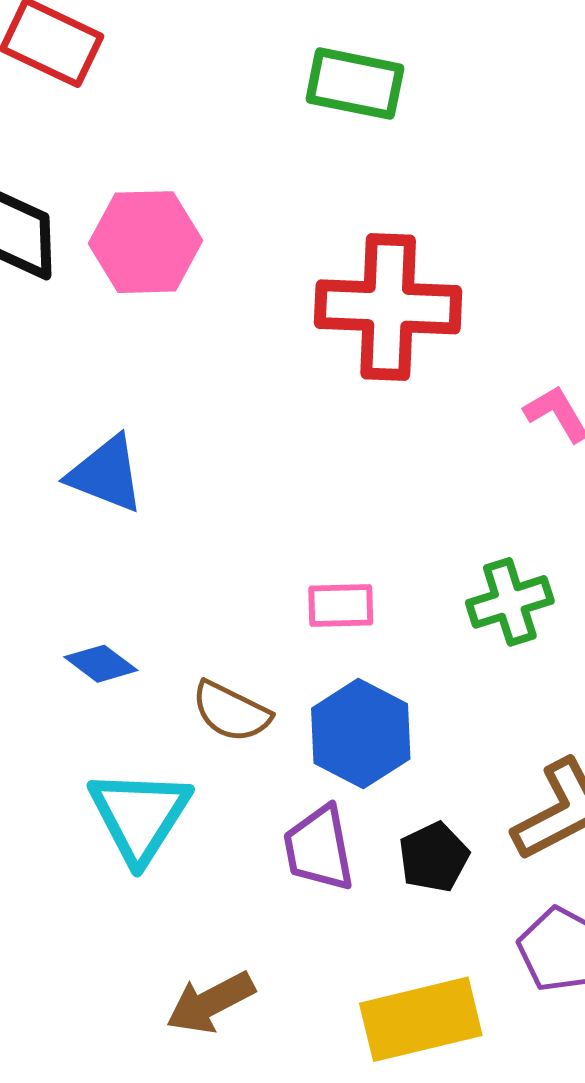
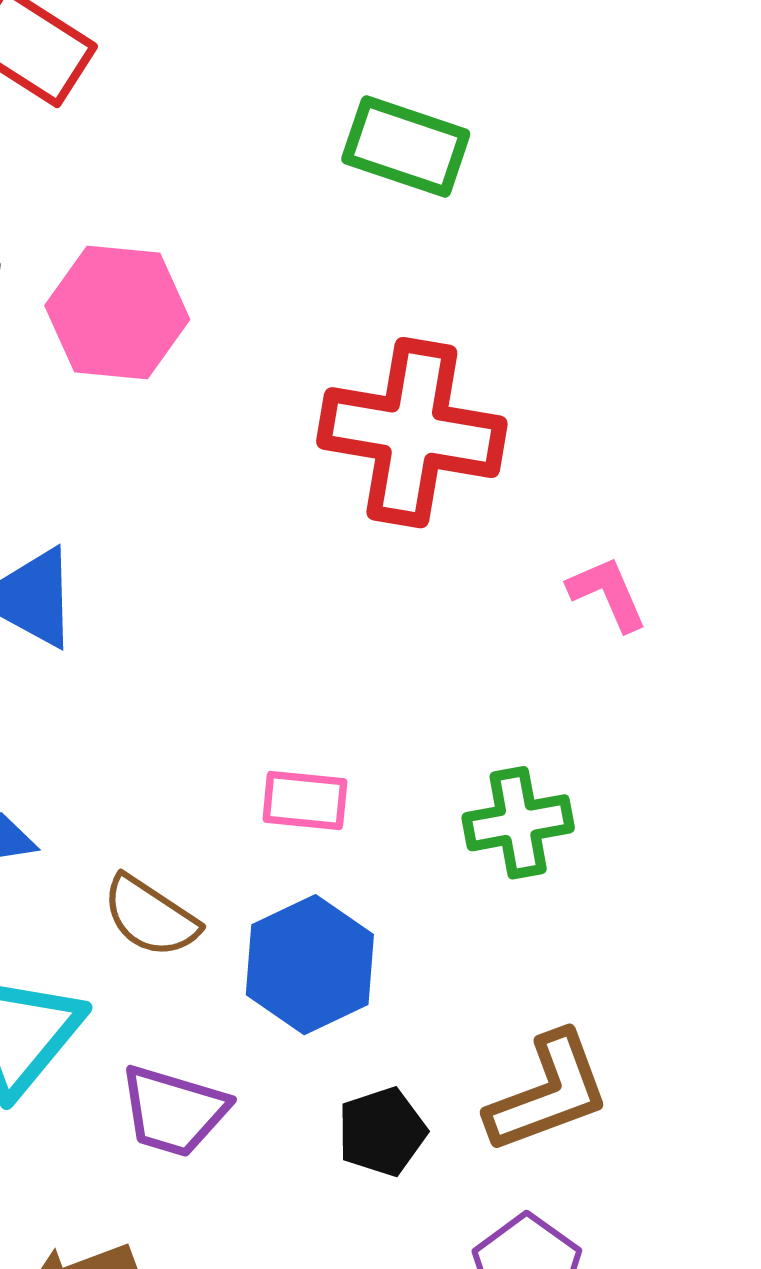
purple trapezoid: (319, 848) -> (174, 1111), moved, turned -70

